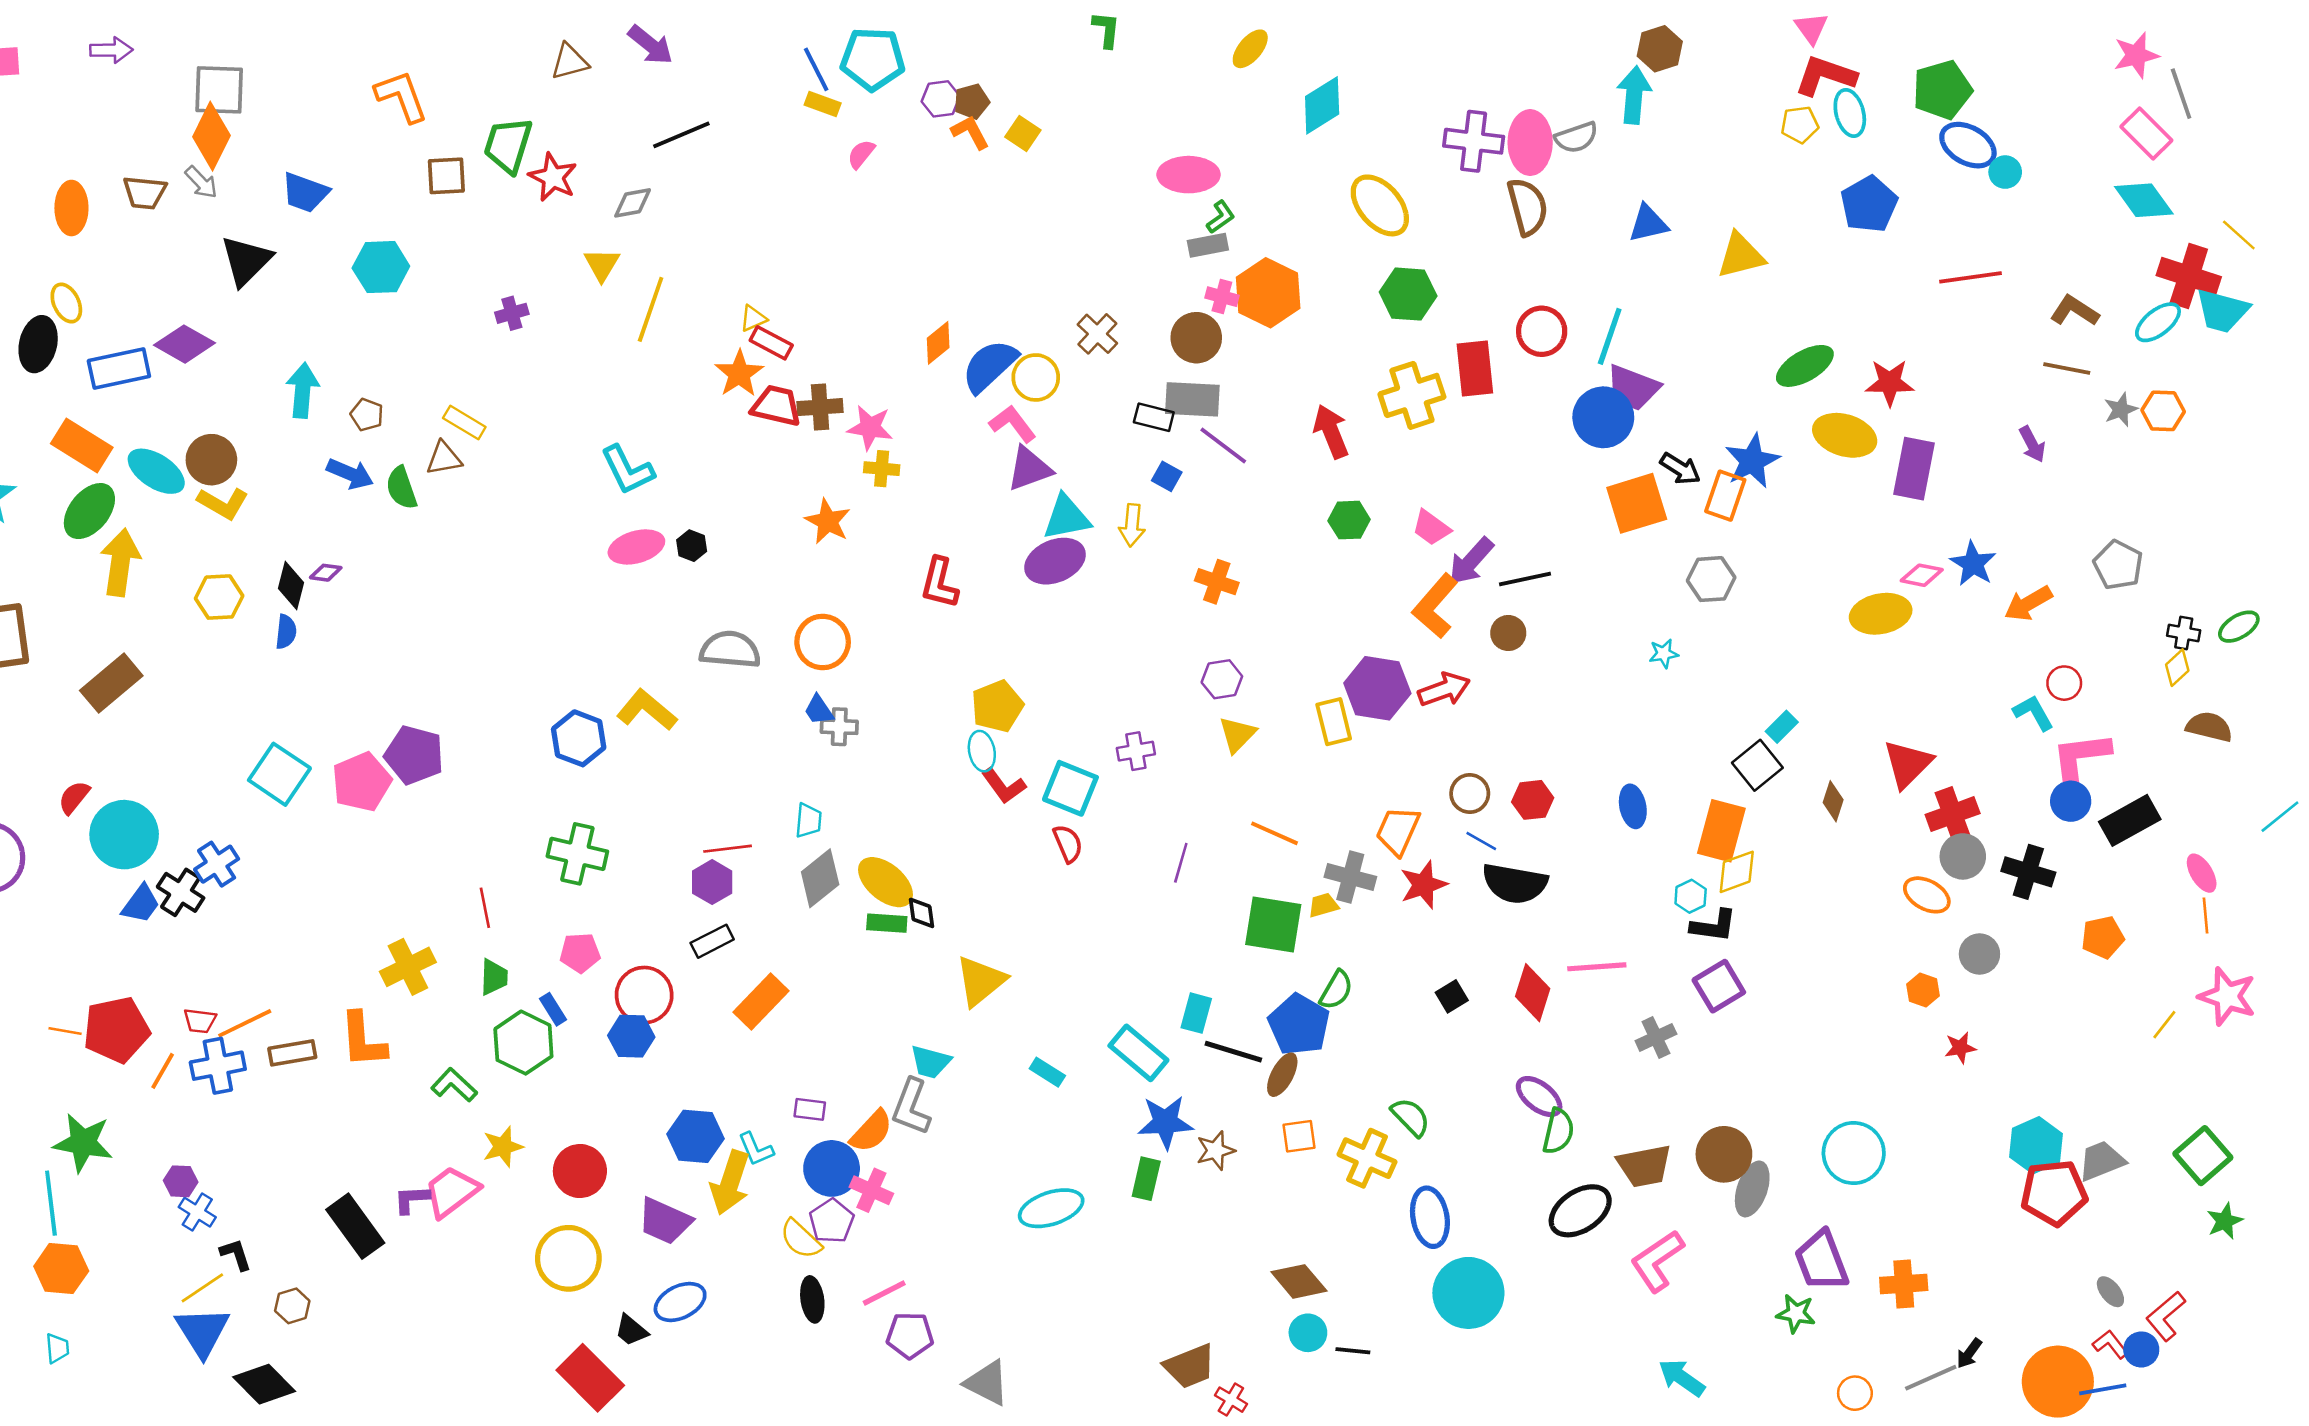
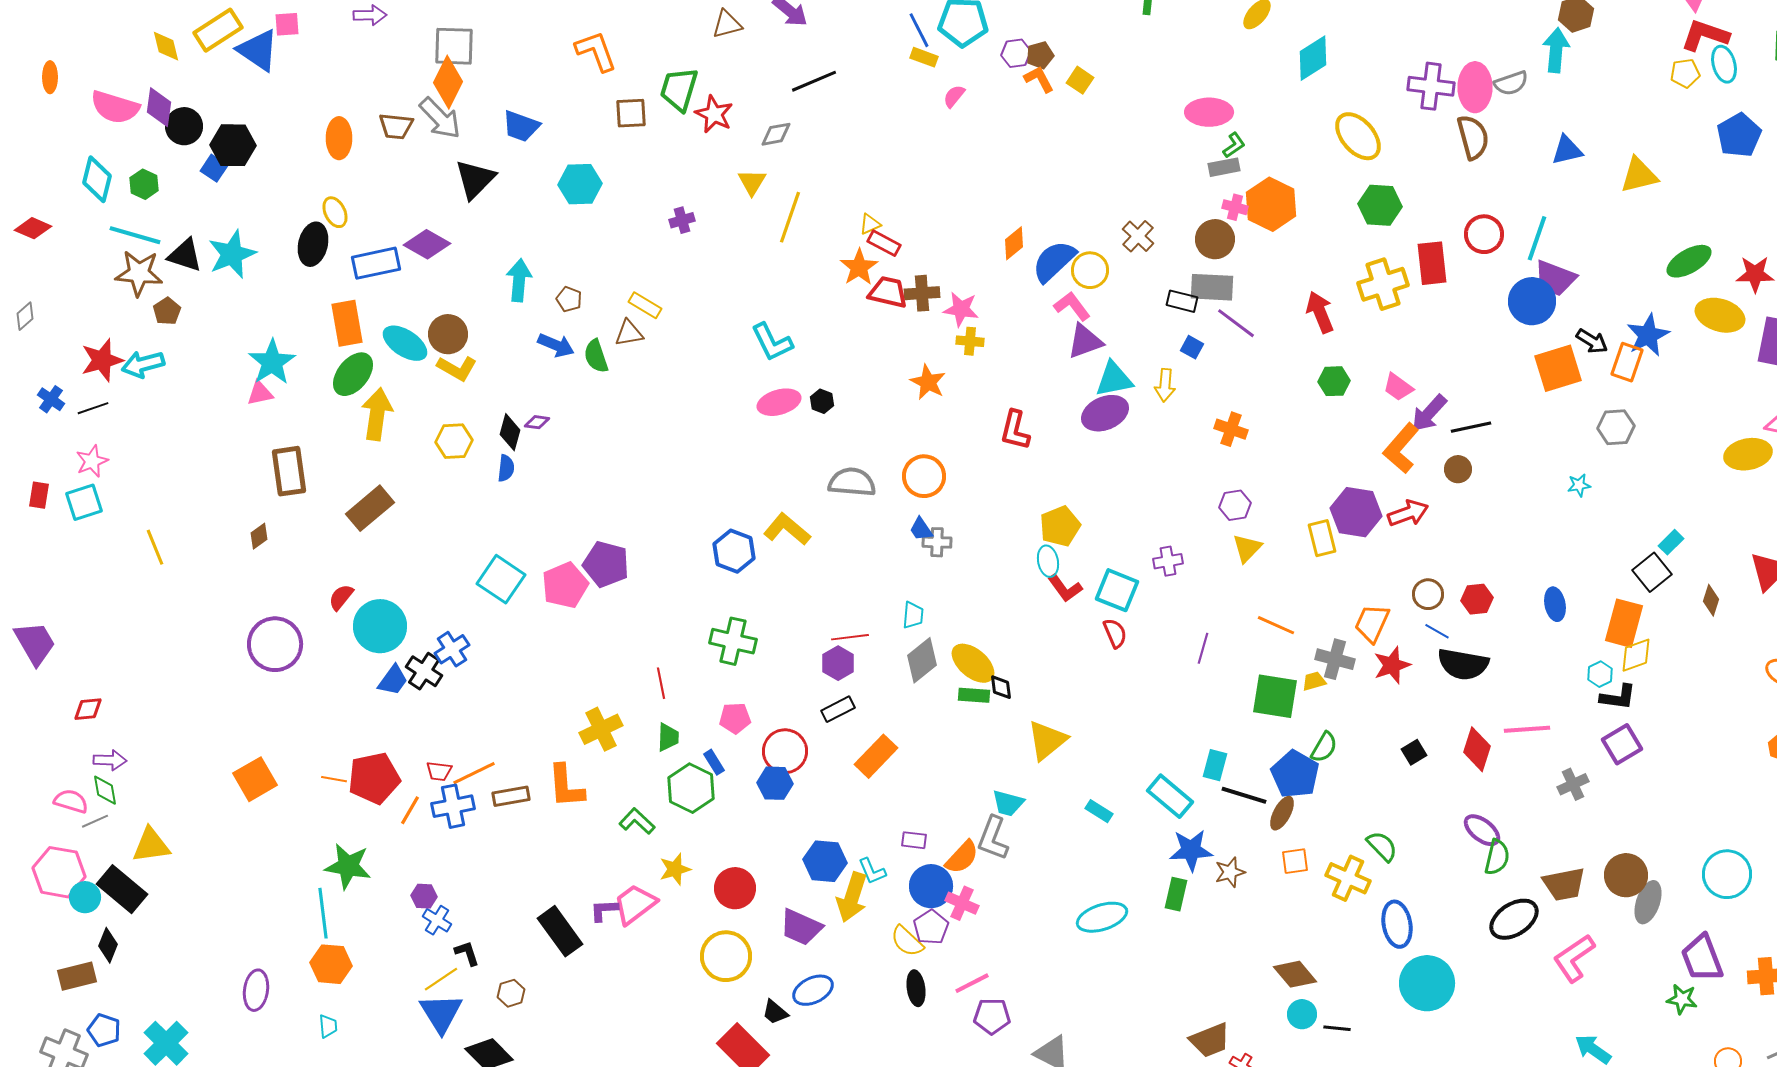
gray arrow: (201, 182) -> (440, 118), size x1.6
orange rectangle: (82, 446) -> (347, 323), turned 48

